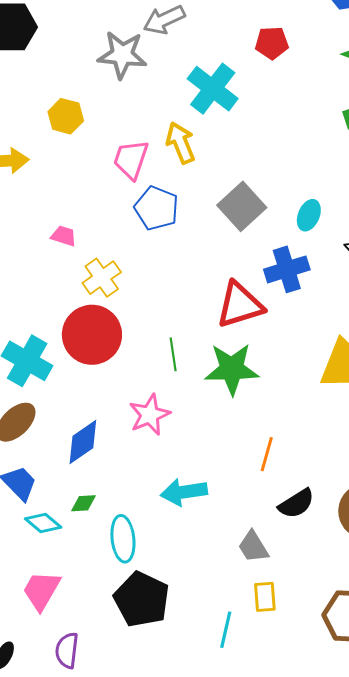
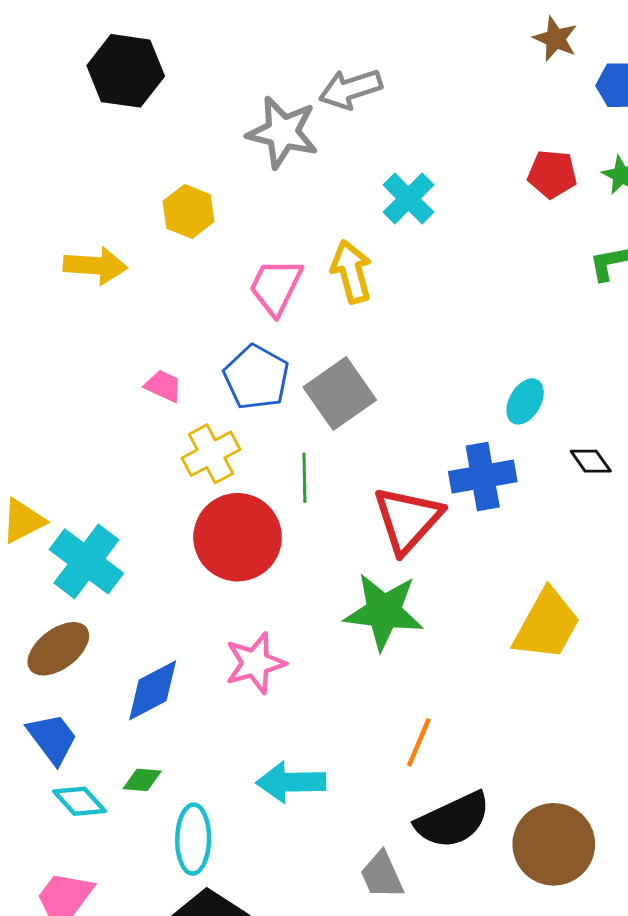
red pentagon: (272, 43) -> (552, 174), moved
cyan cross: (213, 89) -> (408, 199), size x0.7
gray square: (242, 206) -> (340, 394), moved
blue pentagon: (157, 208) -> (256, 377), moved
red triangle: (240, 305) -> (408, 520), turned -38
red circle: (92, 335) -> (238, 537), moved
green line: (173, 354) -> (304, 478), moved
black semicircle: (296, 504) -> (453, 820), size x1.4

